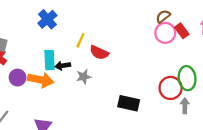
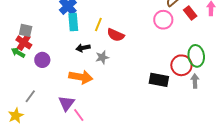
pink circle: (165, 33) -> (163, 20), moved
cyan rectangle: (50, 60) -> (73, 22), moved
orange arrow: (41, 80) -> (81, 77), moved
black rectangle: (129, 103) -> (159, 80), moved

